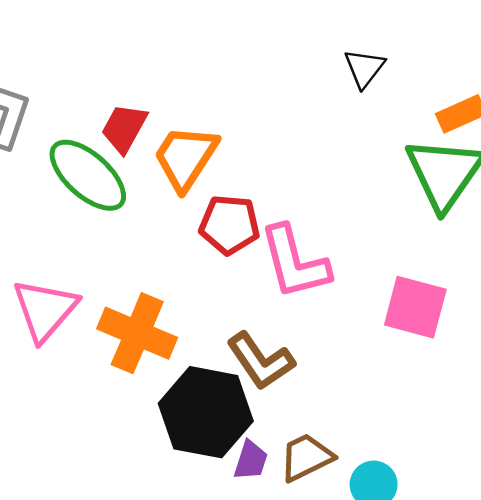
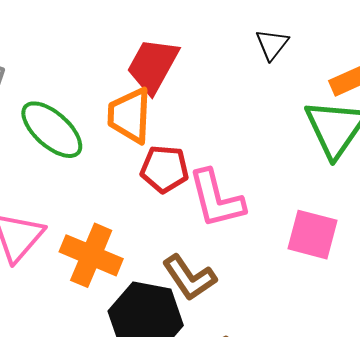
red trapezoid: (124, 128) -> (153, 66), moved, size x1.4
orange trapezoid: (186, 157) -> (130, 115), turned -30

